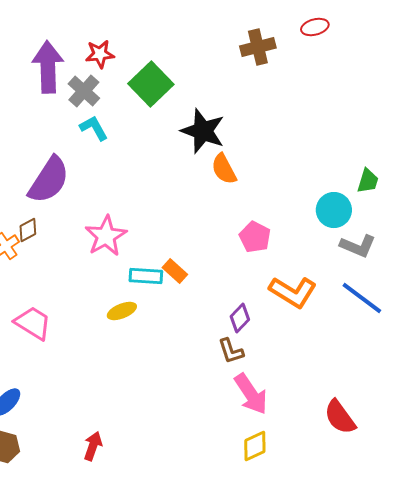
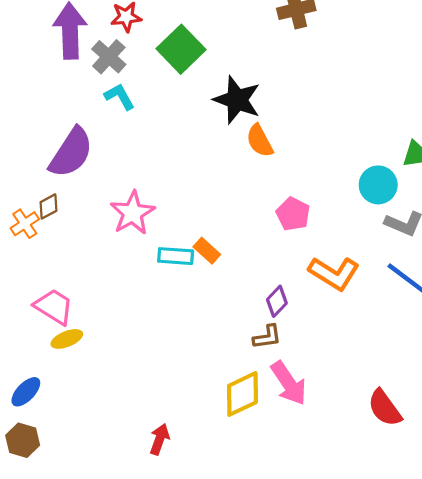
yellow ellipse: (122, 311) -> (67, 339), moved
brown L-shape: (231, 351) -> (267, 337), turned -80
red arrow: (93, 446) -> (159, 439), moved
yellow diamond: (255, 446) -> (242, 394), moved, size x1.4

